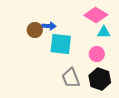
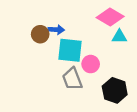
pink circle: (97, 54) -> (91, 64), moved
gray trapezoid: (71, 78) -> (72, 79), moved

